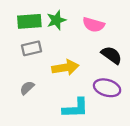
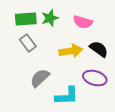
gray rectangle: (32, 48) -> (28, 43), turned 66
yellow arrow: (65, 68) -> (71, 51), moved
gray semicircle: (27, 88) -> (40, 78), moved, size x1.5

